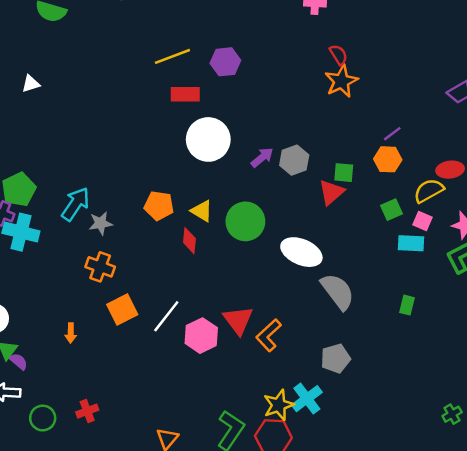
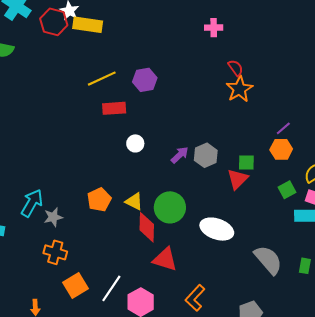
white circle: (208, 139) -> (135, 143), size x0.5
orange pentagon: (159, 206) -> (99, 200), turned -30
red diamond: (189, 241) -> (147, 227), moved, size x1.4
gray semicircle: (338, 291) -> (268, 260), moved
red triangle: (238, 320) -> (165, 259), moved, turned -32

